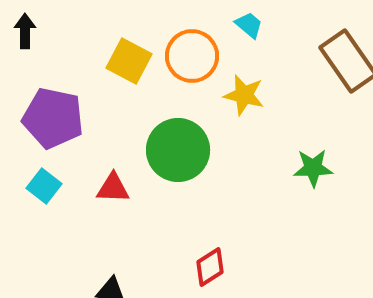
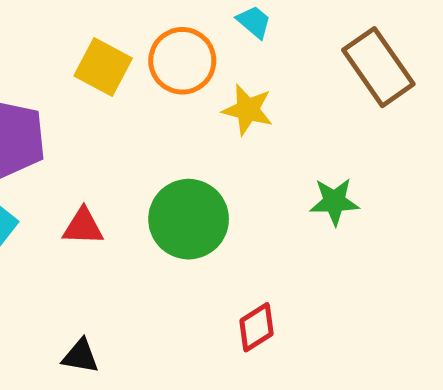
green circle: (178, 150) -> (189, 219), moved
red diamond: (210, 267) -> (256, 327), moved

